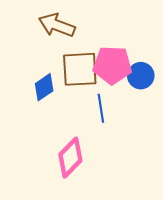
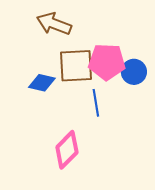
blue diamond: (44, 87) -> (42, 83), turned 48

